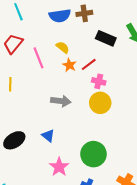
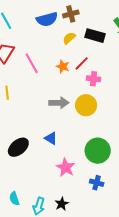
yellow semicircle: (63, 47) -> (69, 38), moved, turned -72
yellow circle: (100, 103) -> (86, 105), moved

